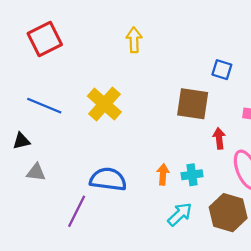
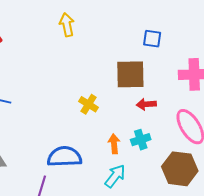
yellow cross: (104, 104) -> (89, 104), moved, size x0.6
red arrow: (219, 138) -> (146, 104), moved, turned -78
cyan arrow: (180, 214) -> (115, 176), moved

